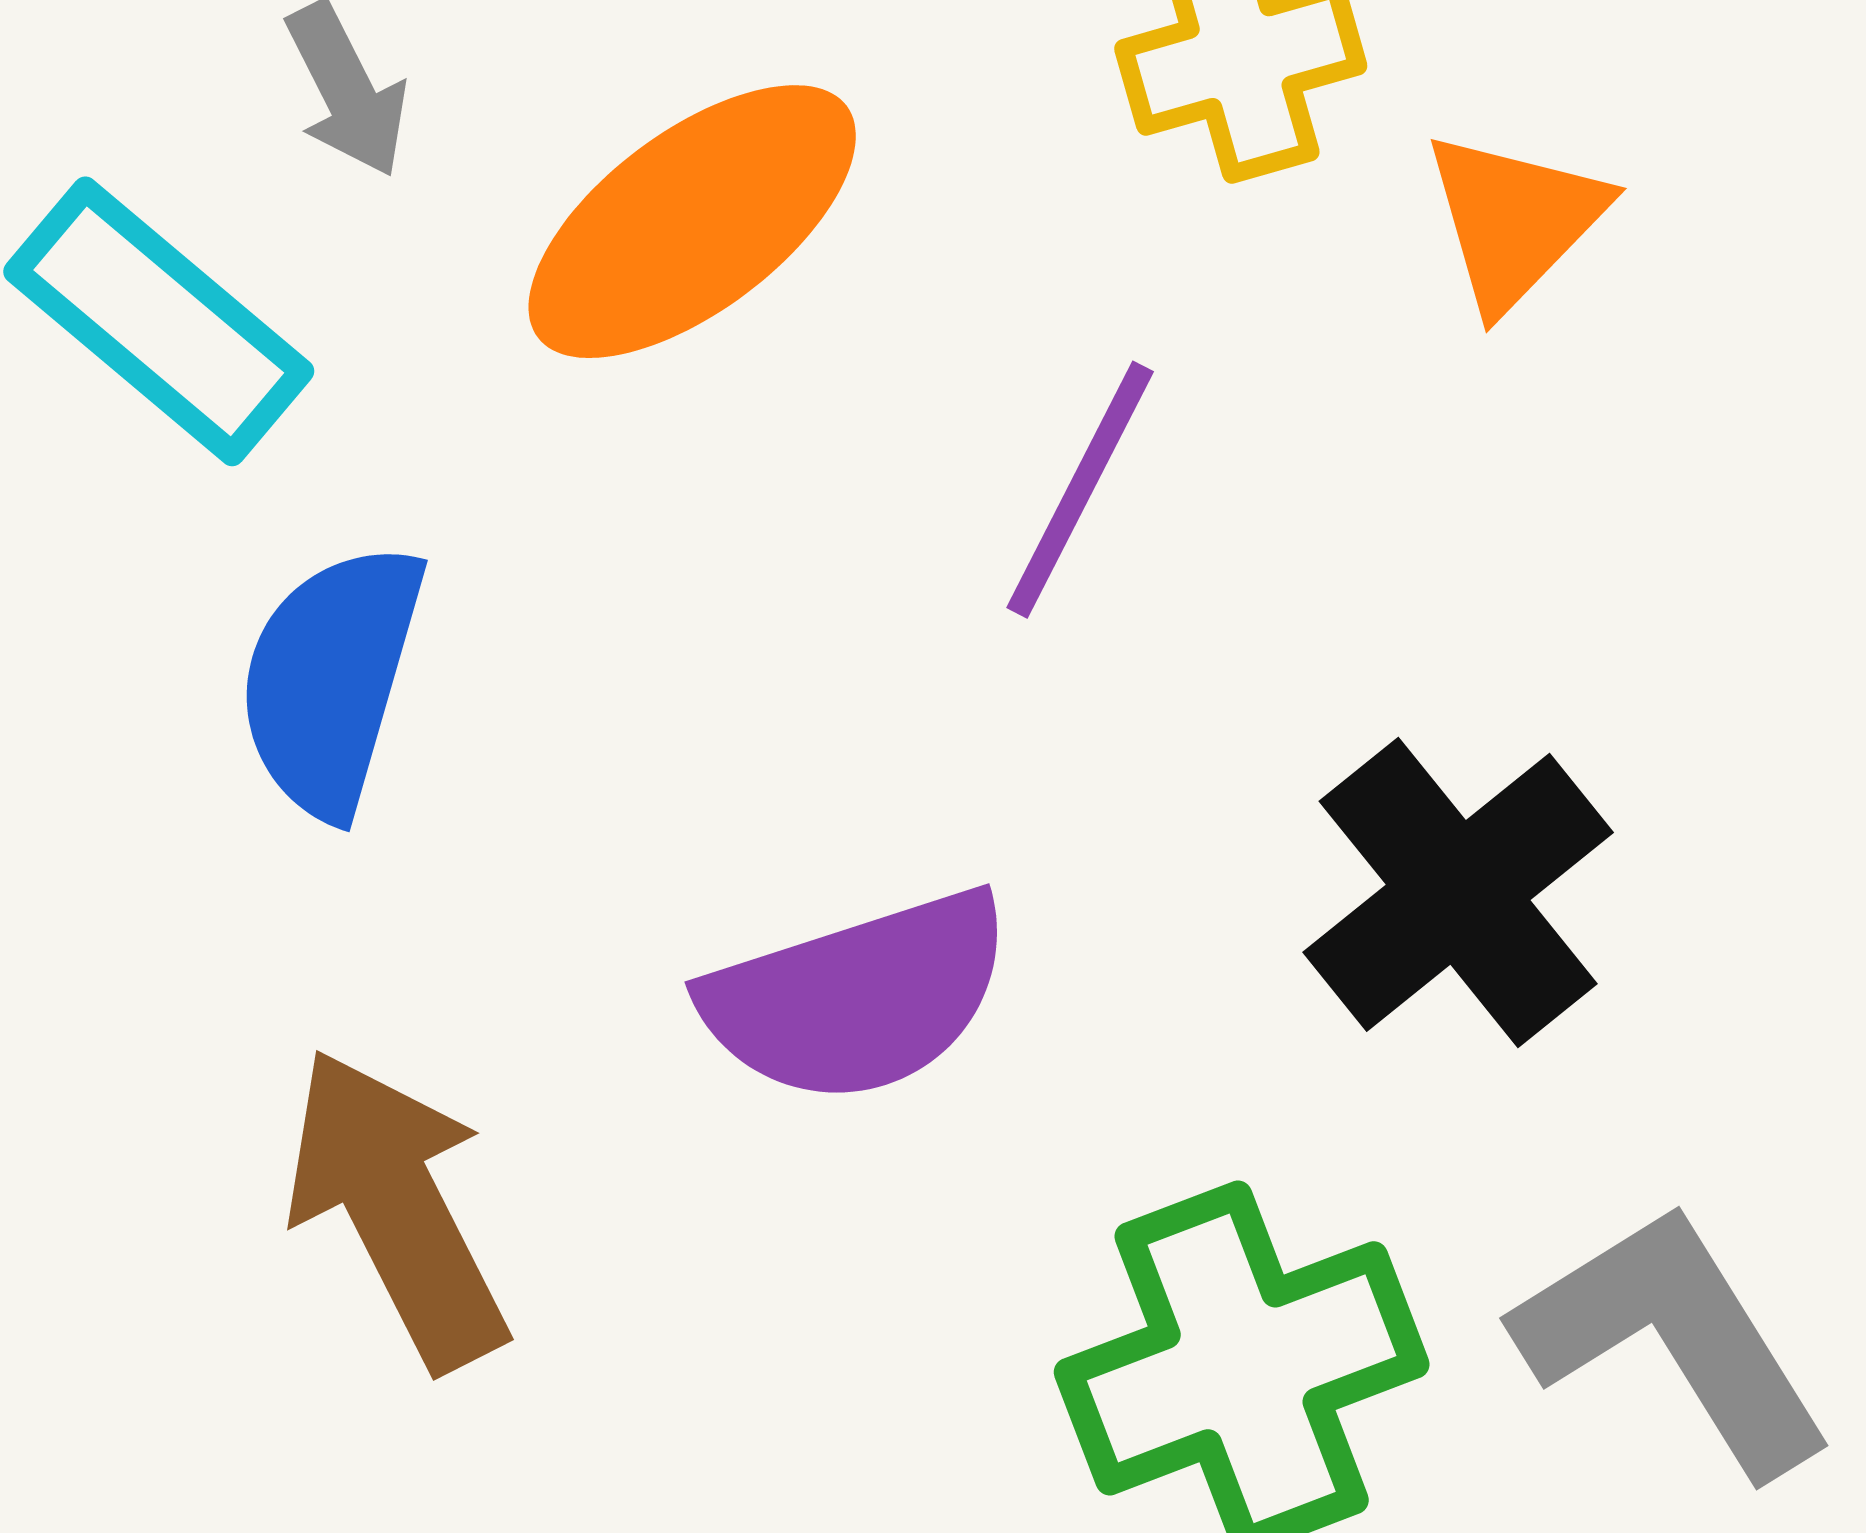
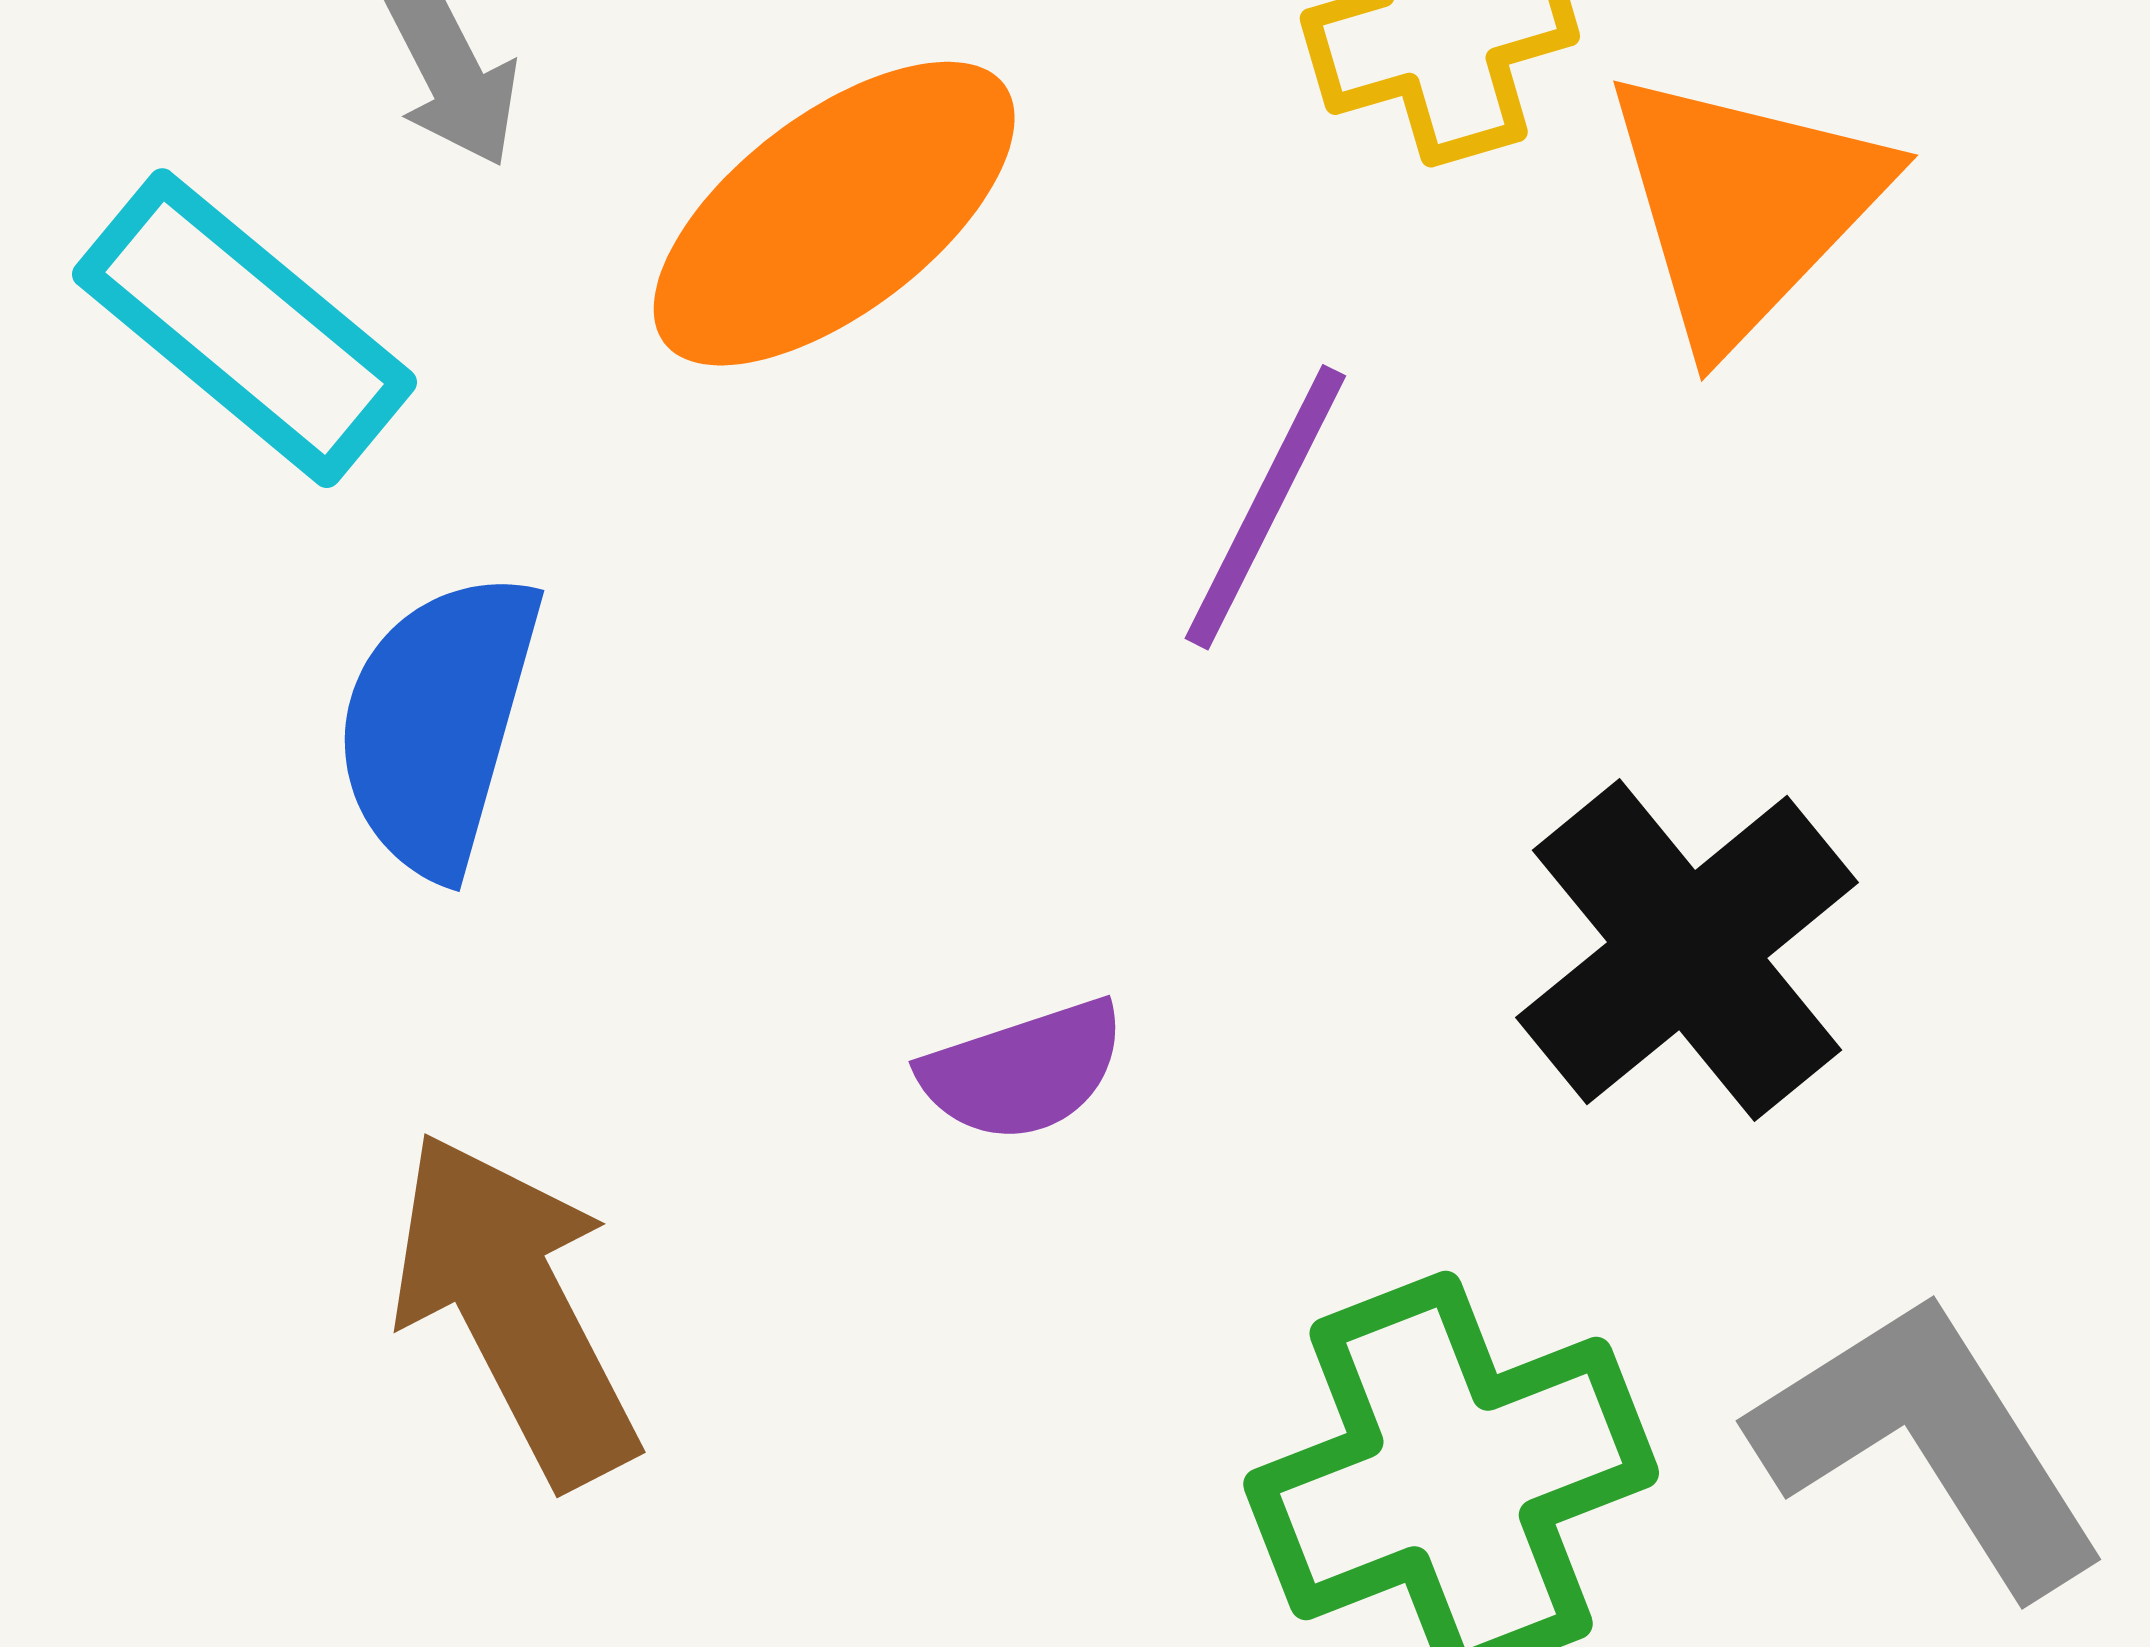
orange triangle: (1515, 220) -> (1744, 206), size x1.4
purple semicircle: (858, 997) -> (1023, 1070), size x0.6

